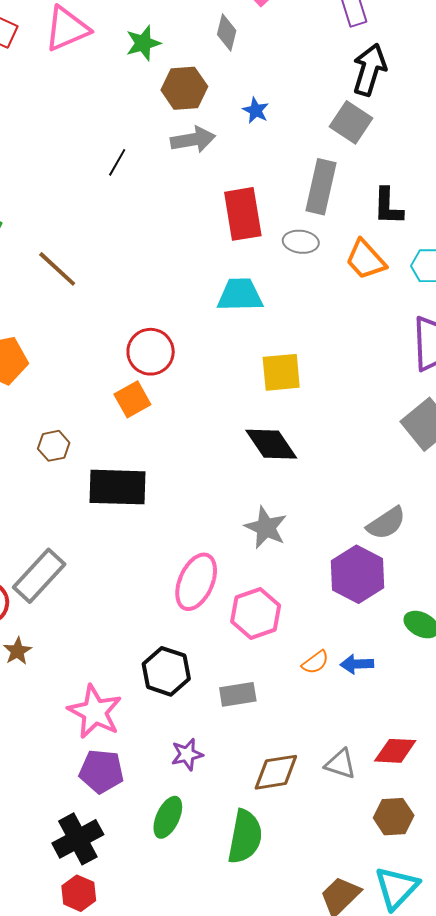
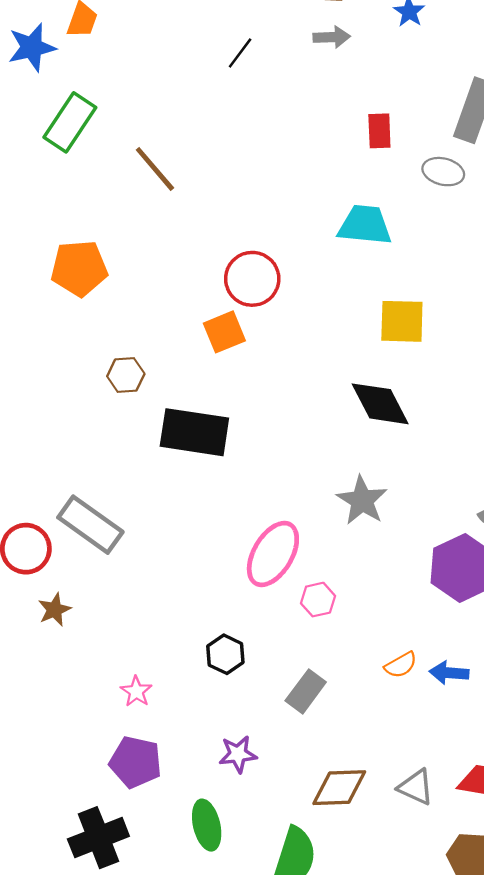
gray arrow: (193, 140) -> (332, 37), size x0.7
red rectangle: (243, 214) -> (379, 131), size x0.6
gray rectangle: (39, 576) -> (90, 525), turned 76
pink hexagon: (256, 613) -> (318, 600), moved, size x0.6
black hexagon: (166, 671) -> (225, 654), size x0.7
gray rectangle: (238, 694) -> (306, 691), turned -51
pink star: (95, 712) -> (136, 691), size x0.5
green ellipse: (168, 817) -> (207, 825), turned -45

